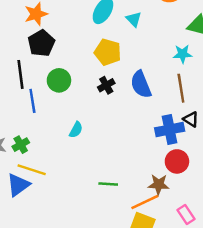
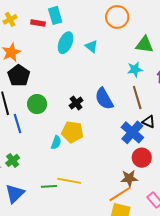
yellow pentagon: (108, 52) -> (72, 132), moved
blue cross: (170, 129) -> (132, 132), turned -30
yellow line: (32, 170) -> (69, 181), moved
green line: (108, 184) -> (49, 186), moved

